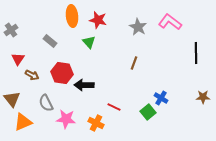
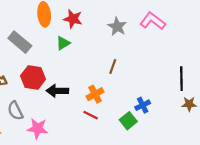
gray rectangle: (50, 41) -> (20, 42), size x1.5
green triangle: (89, 42) -> (63, 43), turned 40
black line: (196, 53) -> (181, 79), moved
blue cross: (161, 98) -> (143, 105), turned 32
orange cross: (96, 123) -> (95, 94), moved, turned 35

